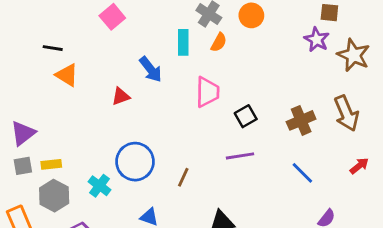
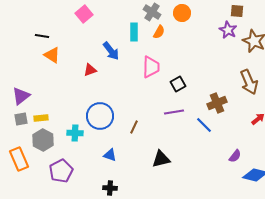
brown cross: (301, 120) -> (217, 103), moved
blue line: (302, 173) -> (204, 125), moved
cyan cross: (100, 186) -> (75, 133), turned -35

